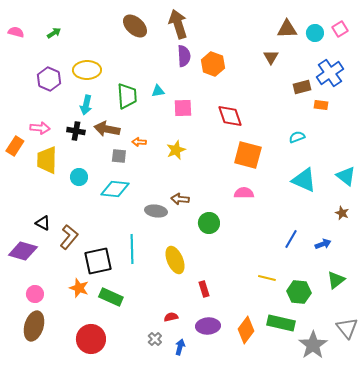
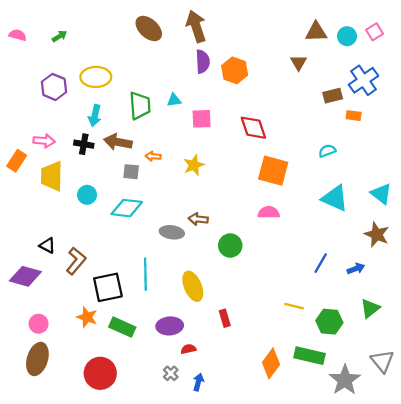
brown star: (342, 213) -> (377, 234), size x1.6
purple ellipse: (208, 326) -> (170, 326), moved

